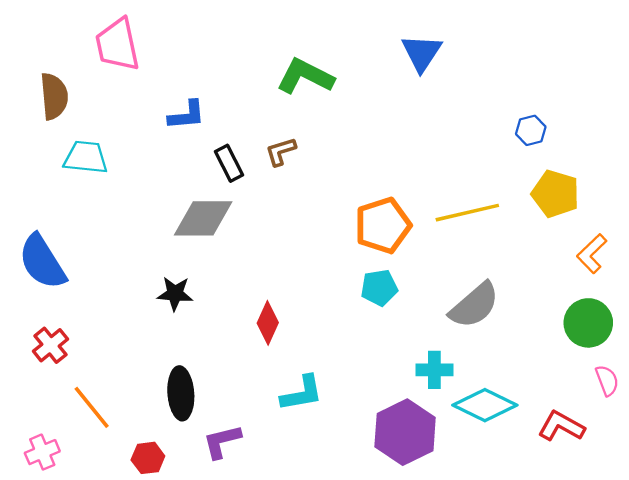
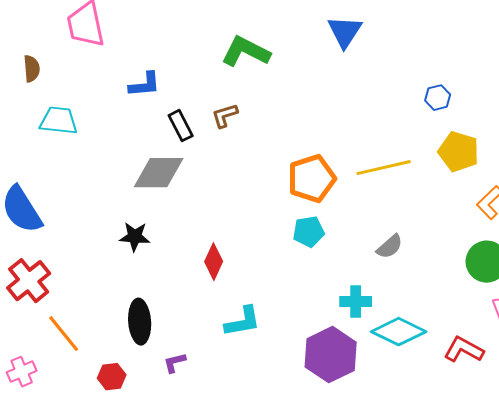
brown semicircle: (54, 96) -> (32, 69), size x0.7
gray semicircle: (474, 305) -> (390, 247), size x0.6
red cross: (50, 345) -> (29, 281), size x1.4
purple L-shape: (222, 442) -> (175, 363), size x0.7

